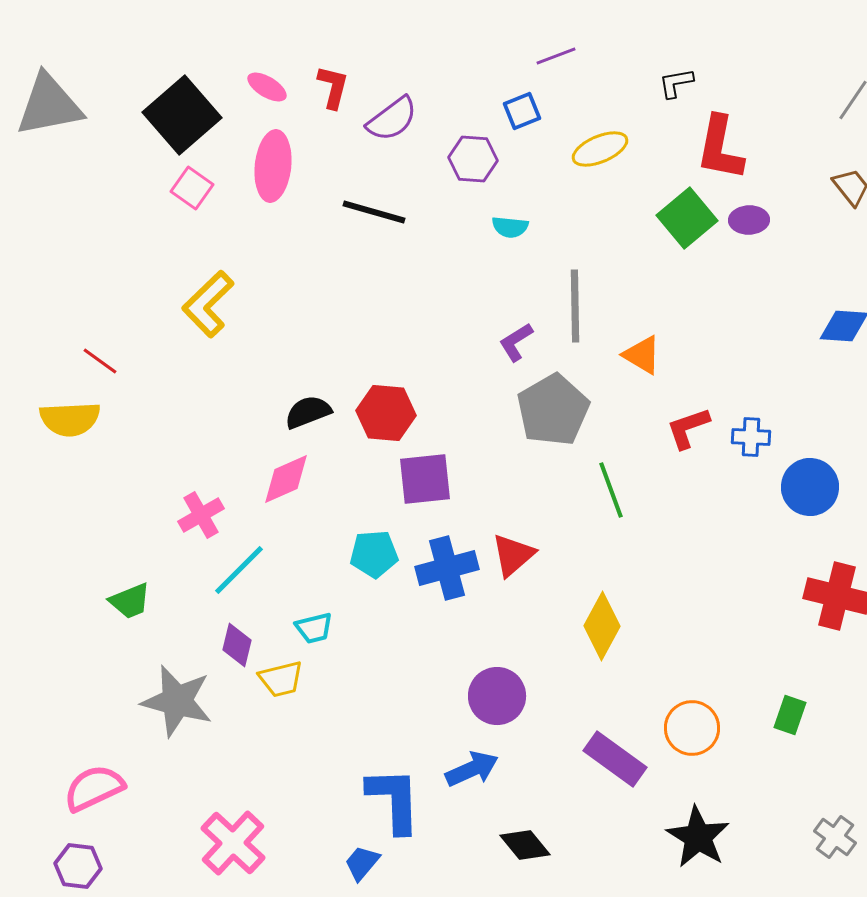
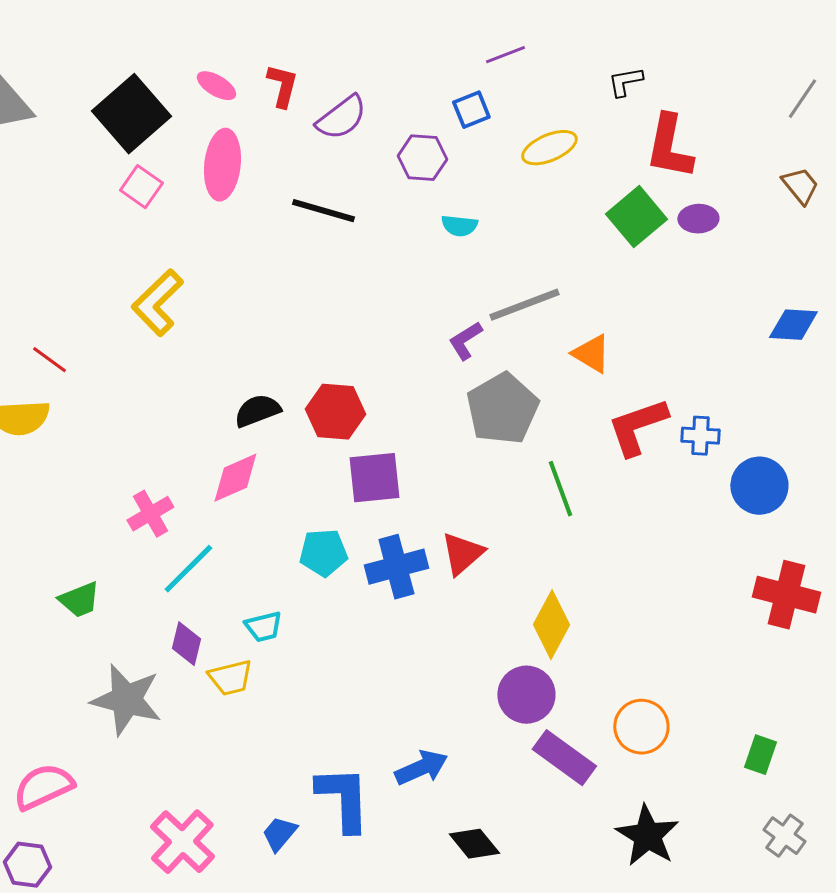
gray line: (575, 306) -> (524, 305), turned 70
red L-shape: (688, 428) -> (637, 427), size x1.4
purple circle: (497, 696) -> (526, 695), moved
green rectangle: (790, 715) -> (760, 755), moved
blue trapezoid: (362, 863) -> (279, 834), moved

